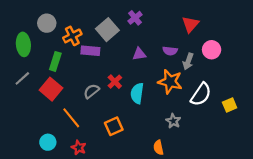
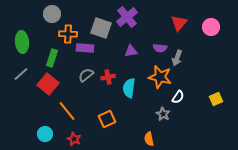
purple cross: (135, 18) -> (127, 17), size x1.5
gray circle: (47, 23) -> (52, 14), moved
gray square: (107, 30) -> (101, 28), turned -30
orange cross: (72, 36) -> (68, 34), turned 30
pink circle: (212, 50) -> (211, 27), moved
red cross: (115, 82) -> (108, 77), turned 32
gray semicircle: (91, 91) -> (86, 75), moved
white semicircle: (201, 94) -> (178, 97), moved, size x0.6

